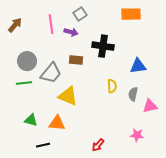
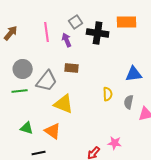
purple arrow: (71, 32) -> (67, 40), turned -128
black cross: (103, 46) -> (98, 33), moved
orange triangle: (57, 123) -> (53, 131), turned 30
pink star: (137, 135) -> (115, 143), moved

